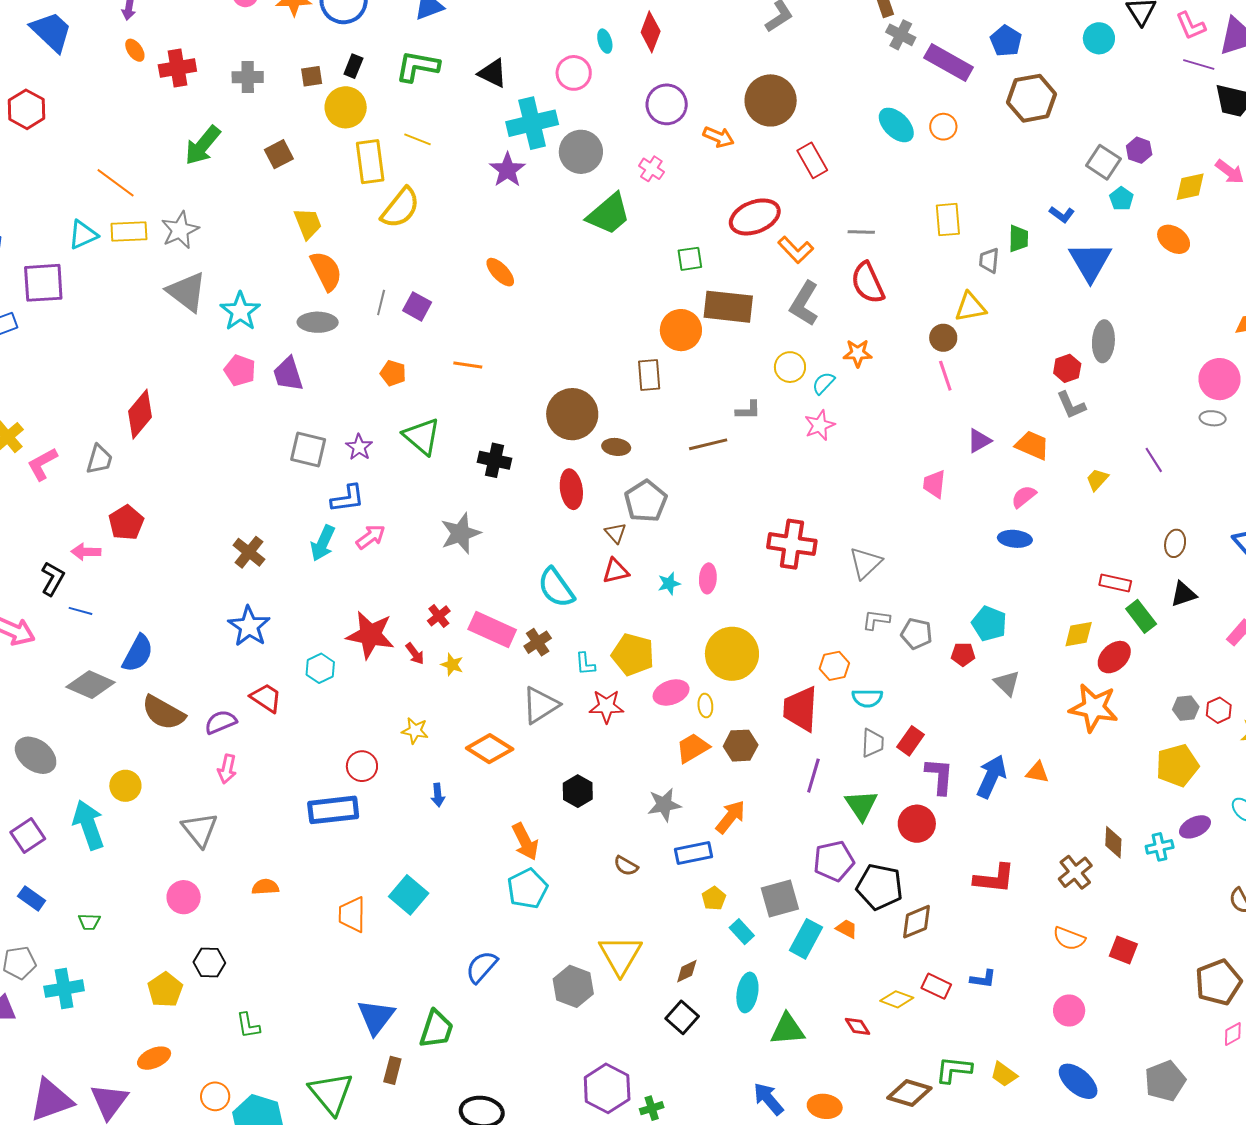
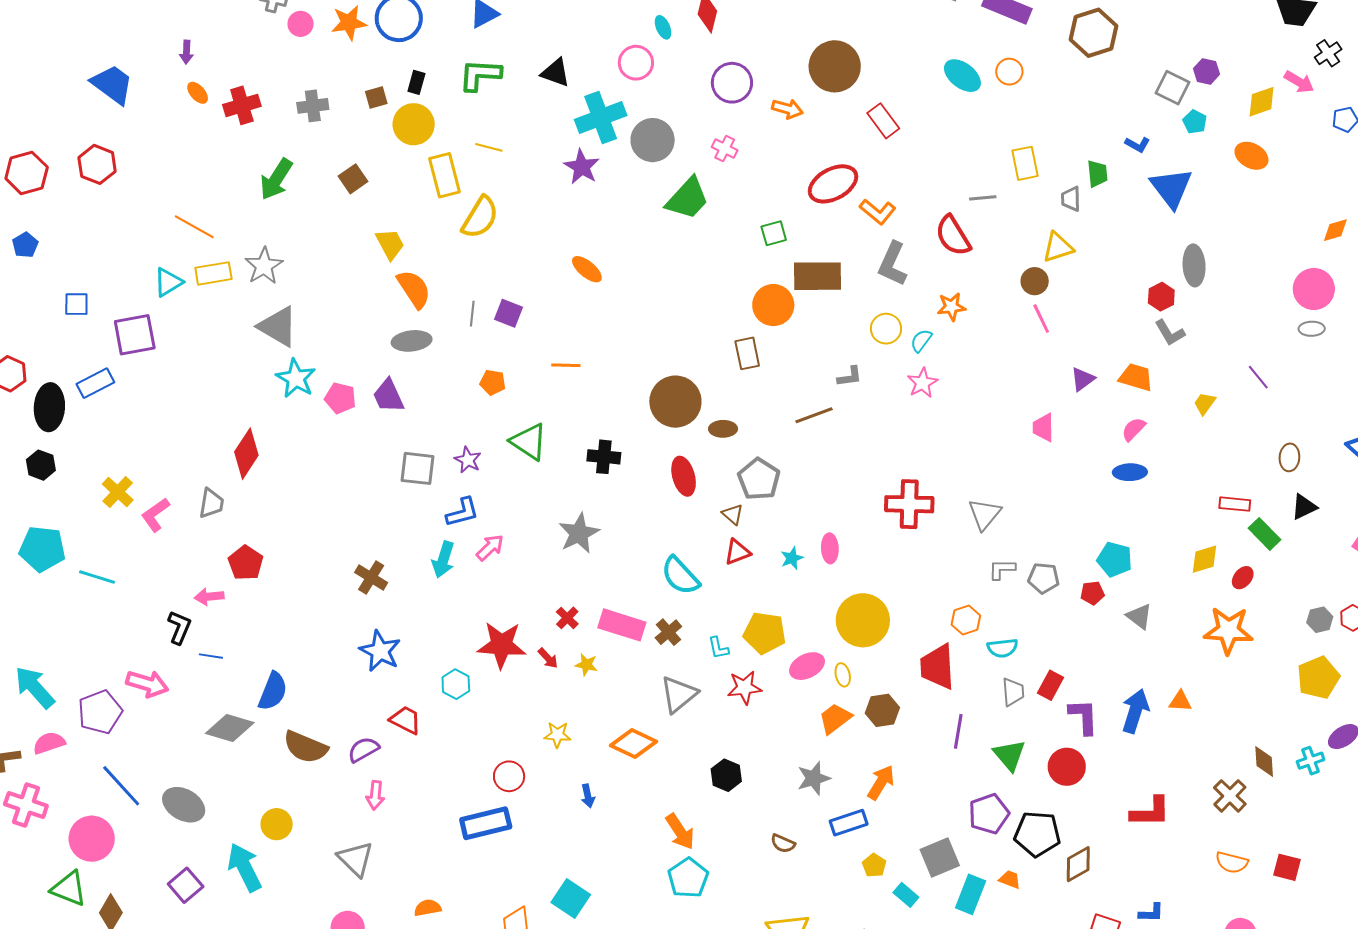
gray line: (861, 232) -> (983, 198), moved
cyan star: (240, 311) -> (296, 378), moved
red ellipse: (1114, 657) -> (1243, 578), size x0.7

